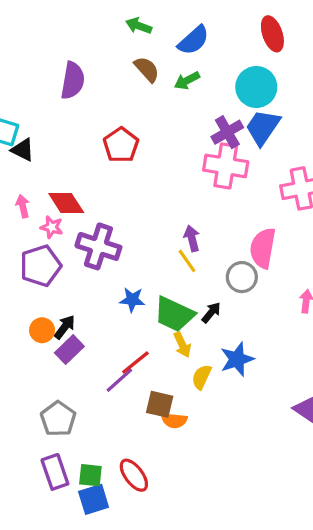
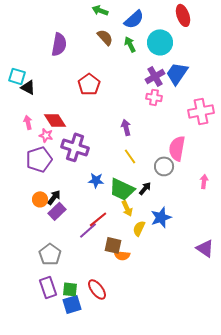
green arrow: (187, 81) -> (130, 44), turned 91
cyan circle: (256, 87) -> (160, 42), moved
pink cross: (226, 166) -> (154, 97), size x0.6
purple arrow: (192, 238) -> (126, 127), moved

